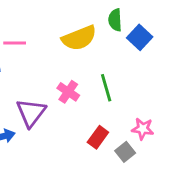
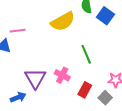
pink cross: (68, 92) -> (62, 75), moved

